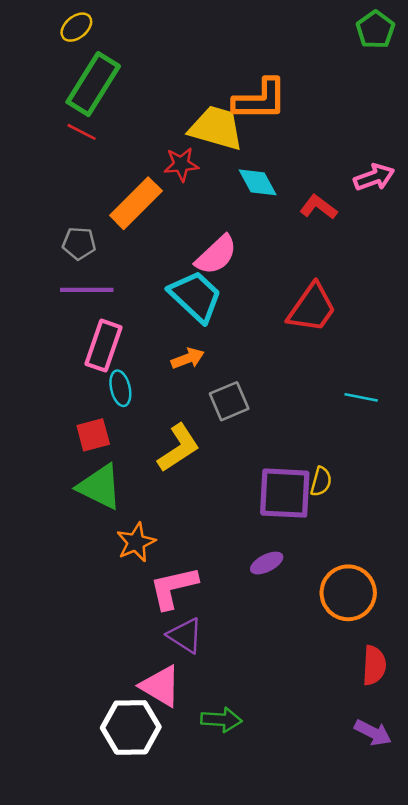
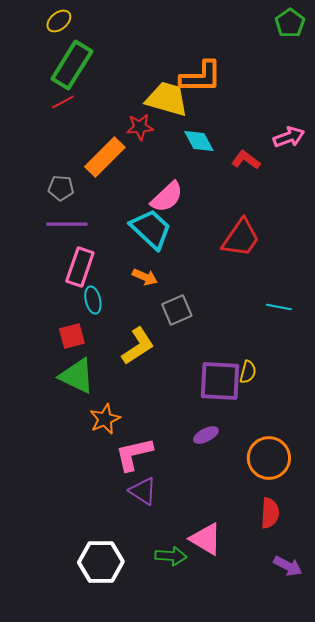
red line: (82, 132) -> (63, 102), turned -55
orange arrow: (188, 358) -> (145, 277), turned 45
red semicircle: (374, 665) -> (270, 513), moved
pink triangle: (161, 686) -> (206, 539), moved

